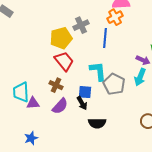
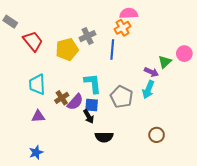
red trapezoid: (64, 61) -> (33, 41), moved
cyan L-shape: (98, 71) -> (93, 83), moved
brown cross: (56, 85) -> (62, 98), turned 32
cyan trapezoid: (21, 92) -> (37, 84), moved
purple semicircle: (60, 106) -> (75, 102), moved

